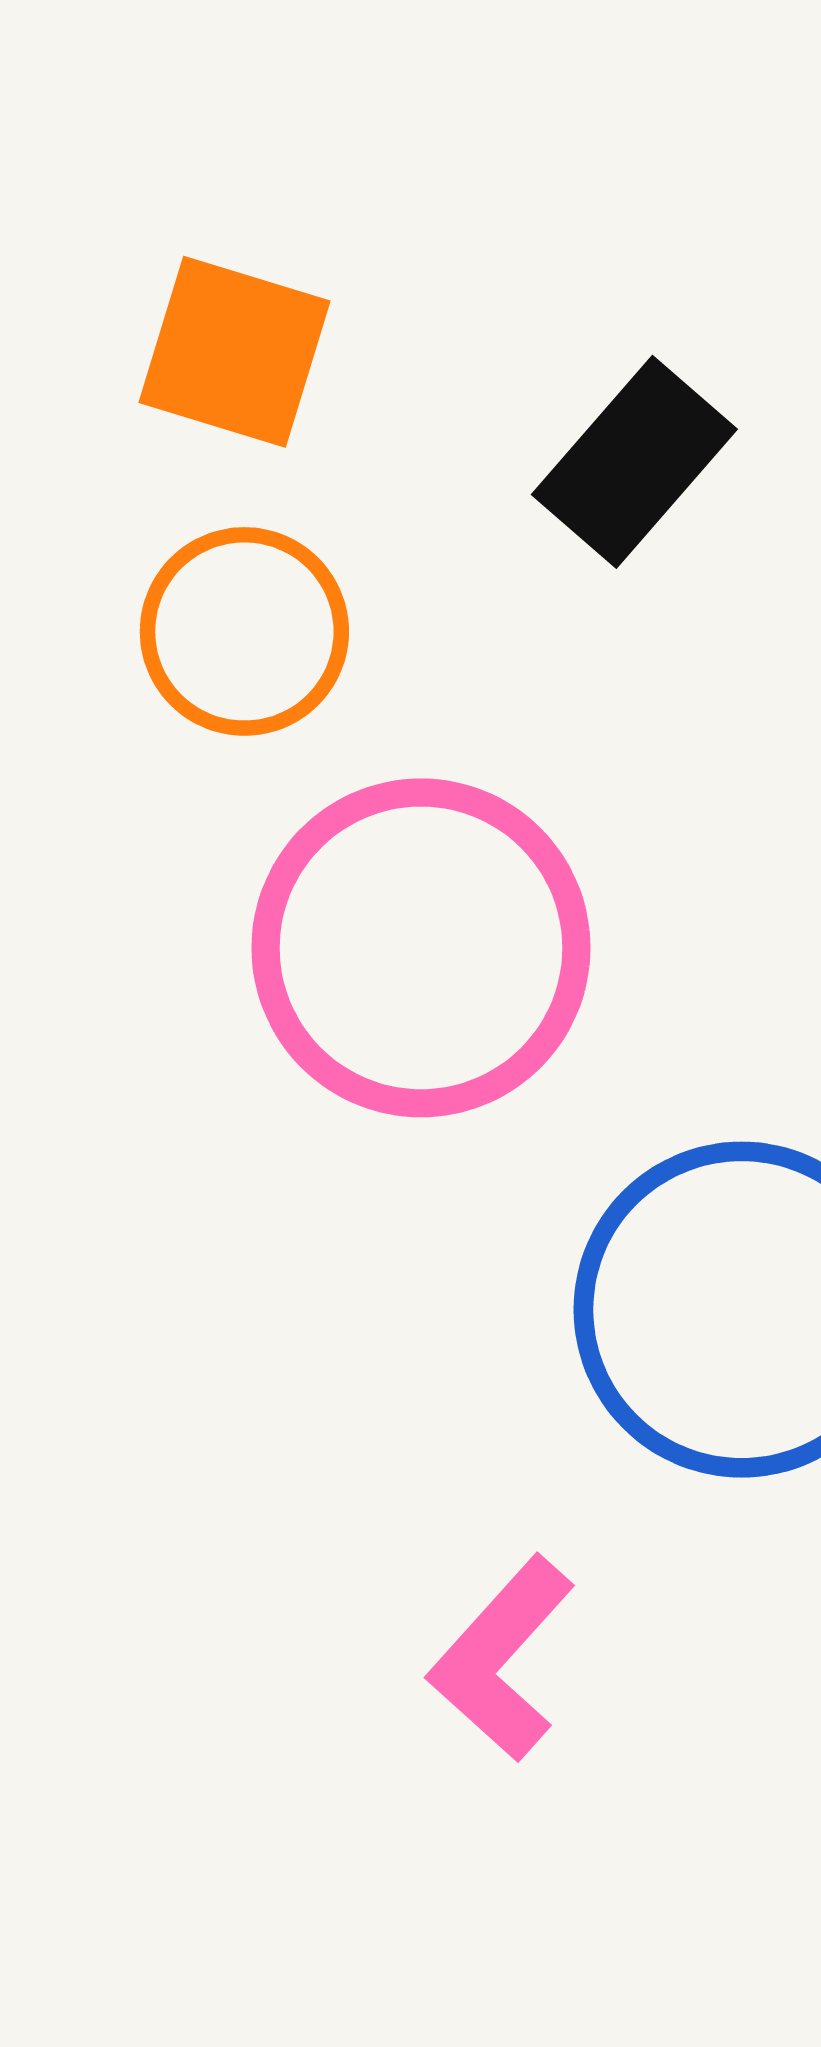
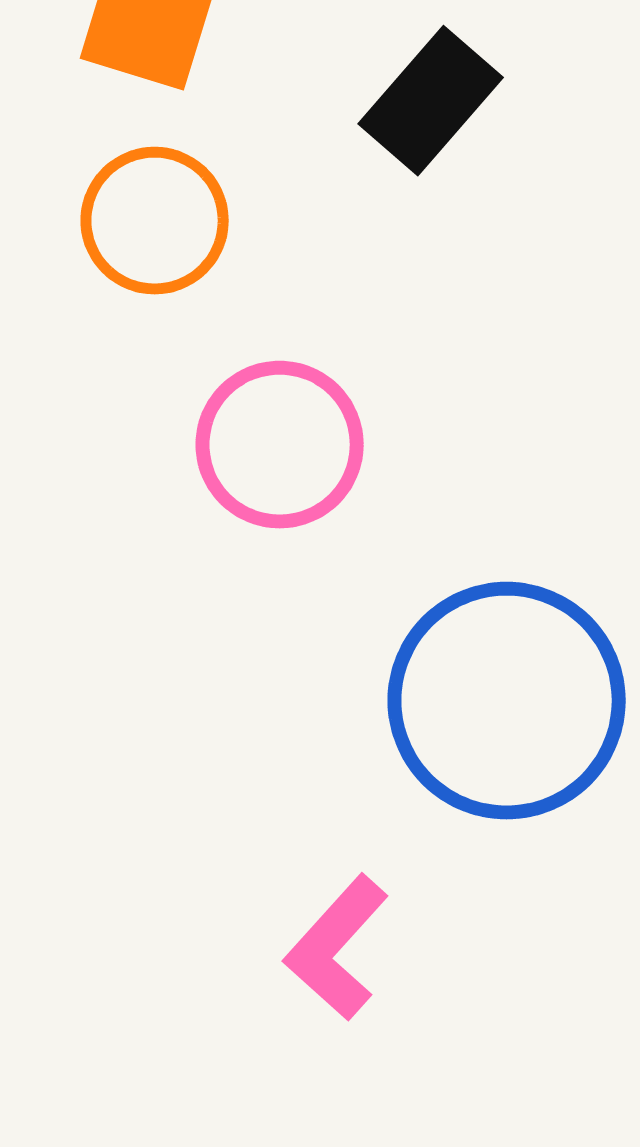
pink circle: (421, 948) -> (280, 445), size x0.7

